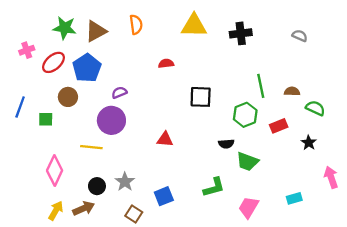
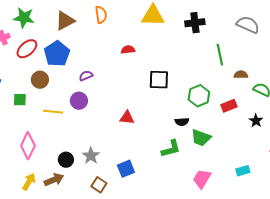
green star: (65, 28) -> (24, 18), moved
gray semicircle: (300, 36) -> (248, 25), size x1.6
green line: (261, 86) -> (220, 55), moved
purple circle: (111, 120) -> (79, 101), size x0.7
yellow line: (91, 147) -> (53, 112), moved
green L-shape: (214, 187) -> (171, 149), moved

